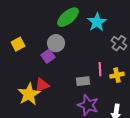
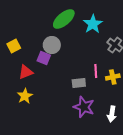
purple square: (48, 56) -> (44, 58), turned -32
red triangle: (42, 85) -> (26, 72), moved
yellow star: (29, 94) -> (25, 96), size x0.7

